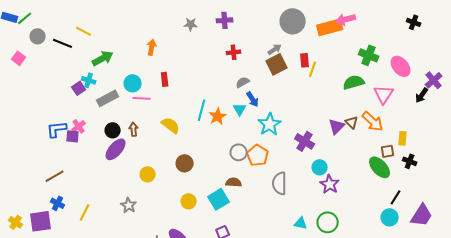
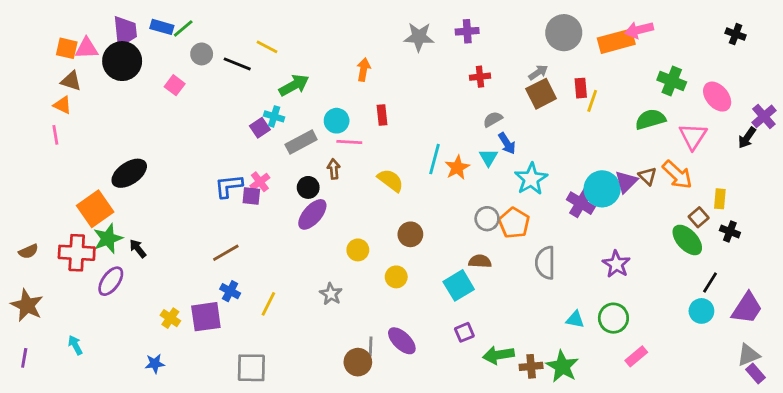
gray star: (191, 24) -> (419, 37), size x1.5
brown arrow: (134, 129) -> (334, 169), moved
brown square: (388, 151) -> (699, 217), turned -32
cyan circle: (320, 167) -> (602, 189), moved, size x1.6
yellow circle: (189, 201) -> (396, 277), moved

